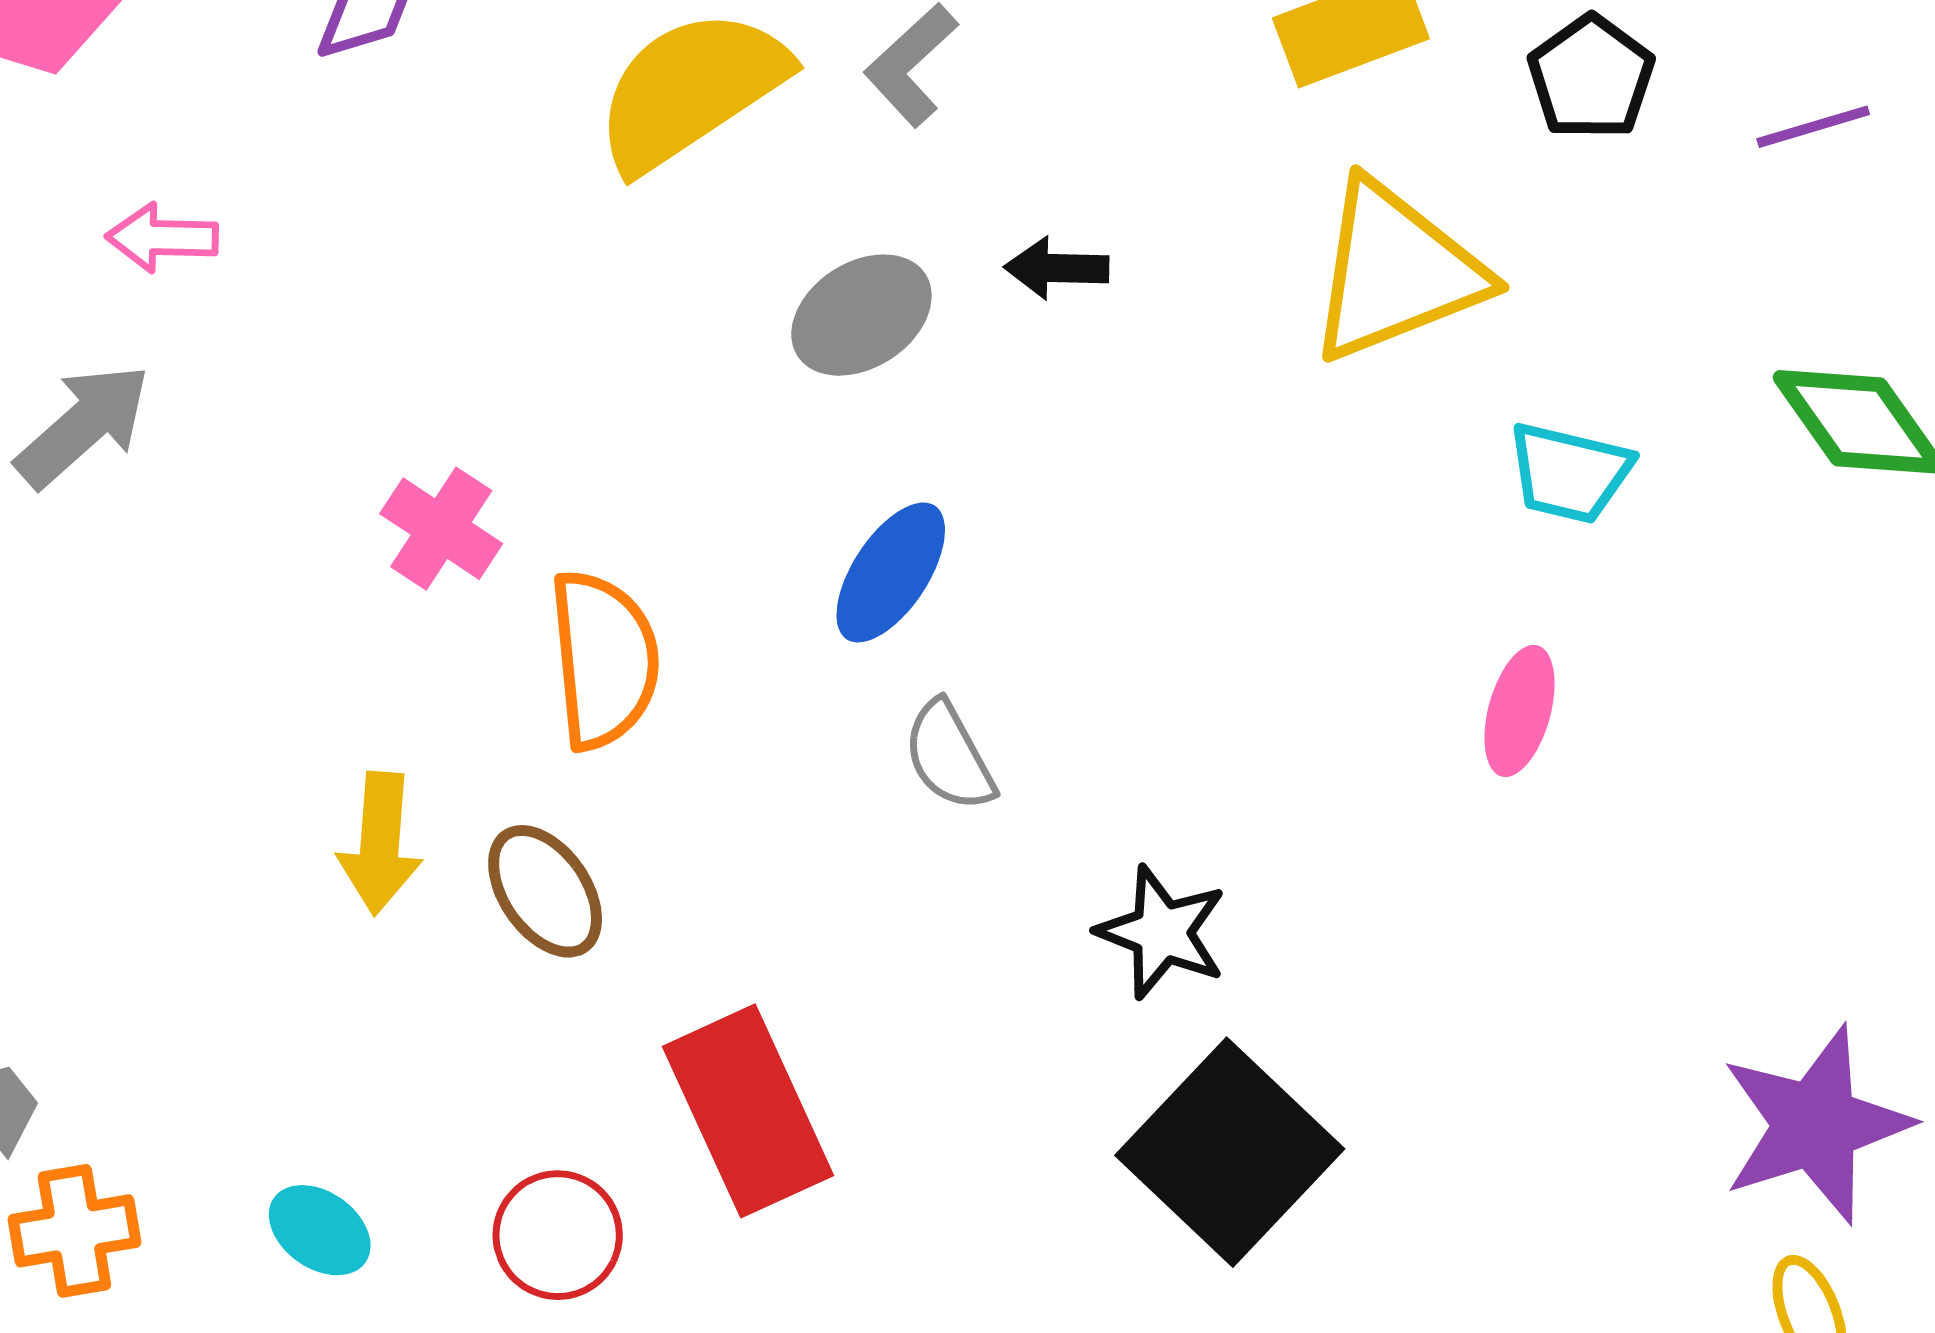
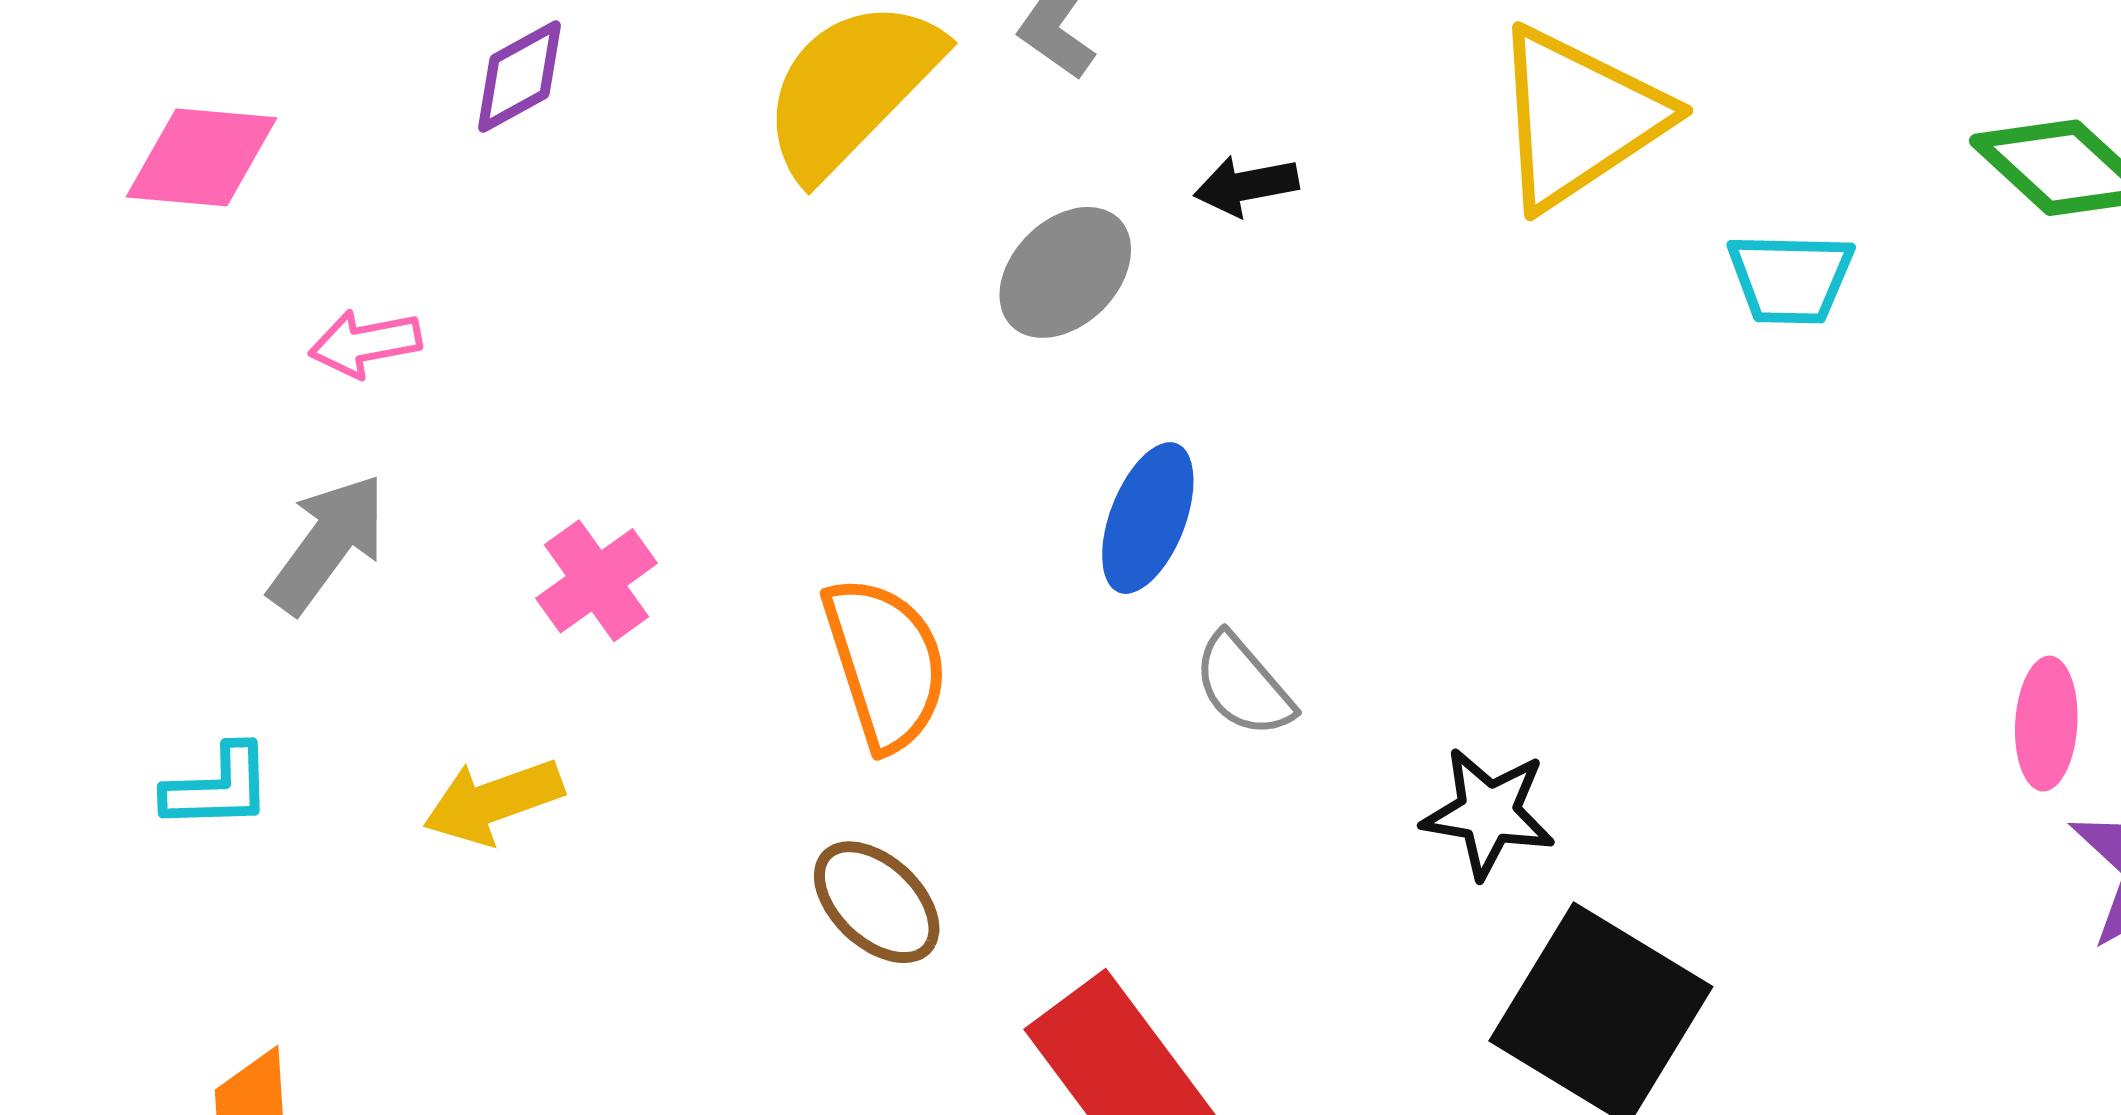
pink cross: (441, 529) -> (597, 581), moved, turned 33
pink ellipse: (1519, 711) -> (2046, 724), moved
yellow arrow: (380, 843) -> (493, 801), moved, turned 78

